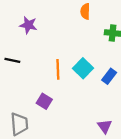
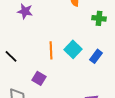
black line: (12, 60) -> (11, 56), moved, turned 32

